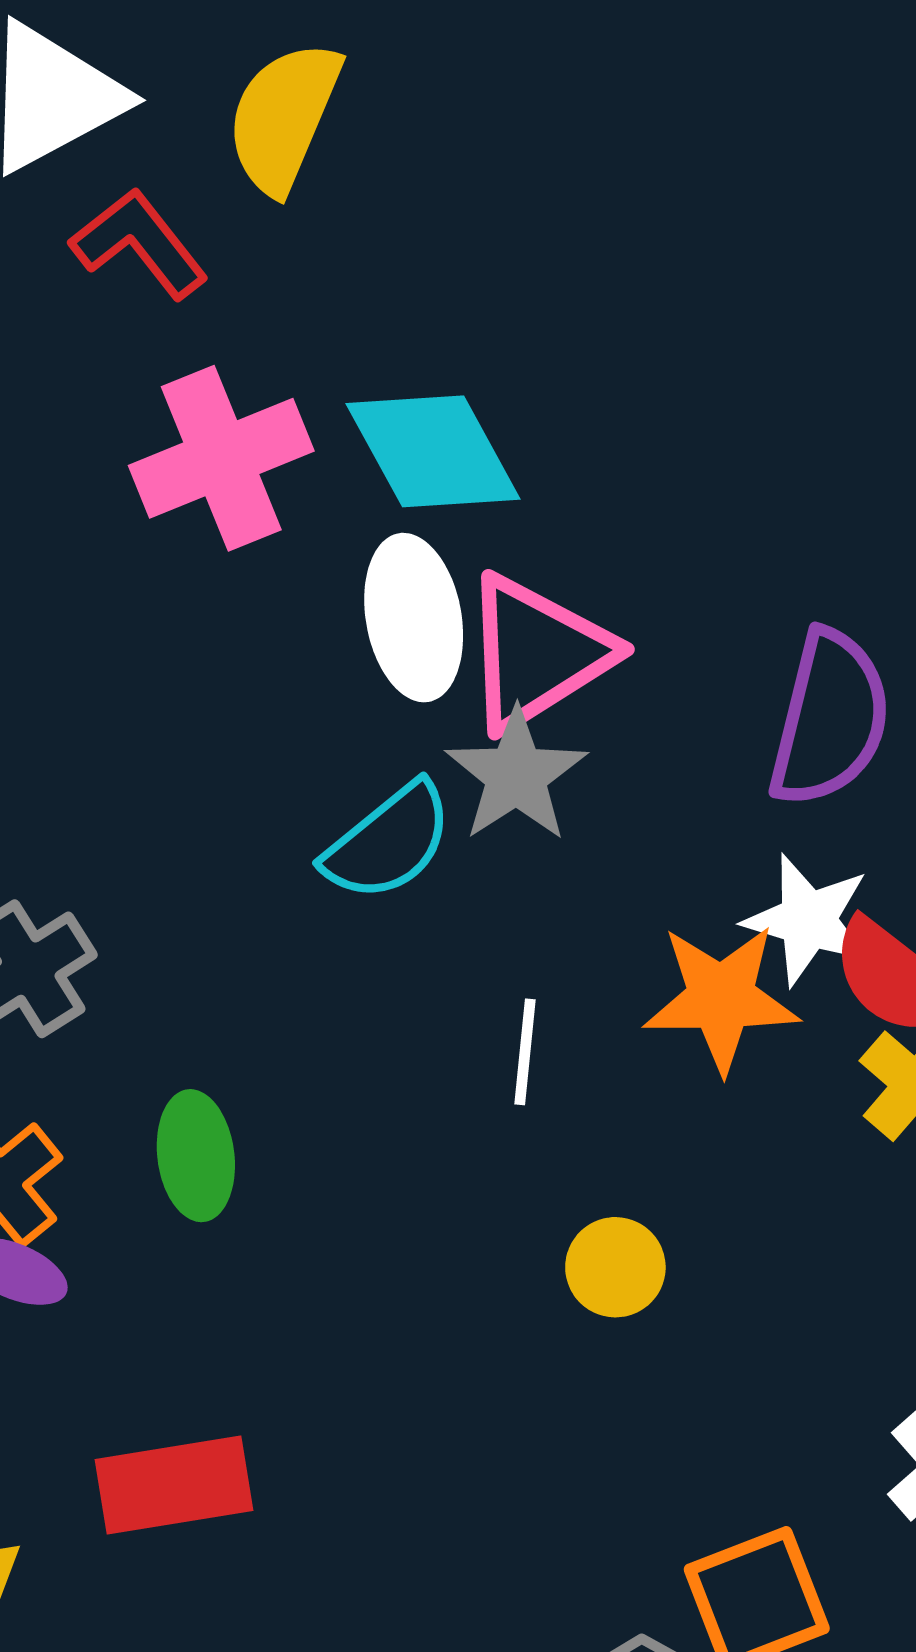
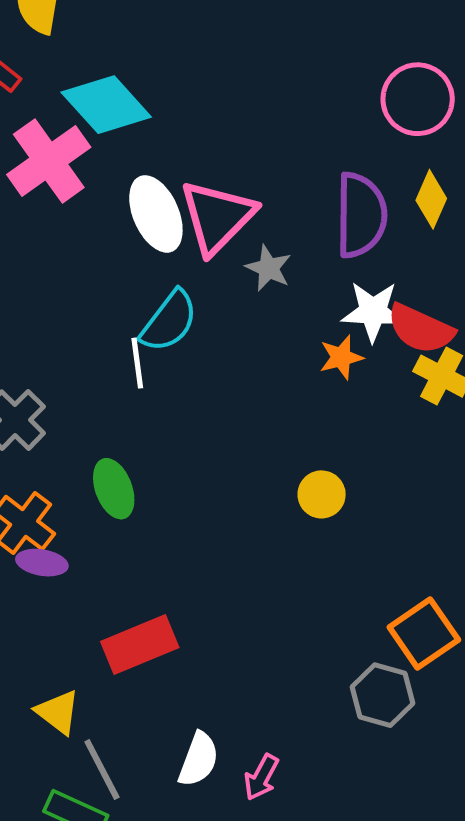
cyan diamond: (433, 451) -> (106, 105), moved
gray star: (516, 775) -> (268, 268), moved, size x0.7
orange star: (721, 998) -> (341, 357), size x0.6
white line: (525, 1052) -> (137, 363), moved

